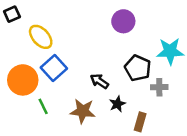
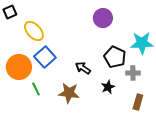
black star: (117, 104) -> (108, 87), moved
brown rectangle: (140, 122) -> (138, 102), moved

